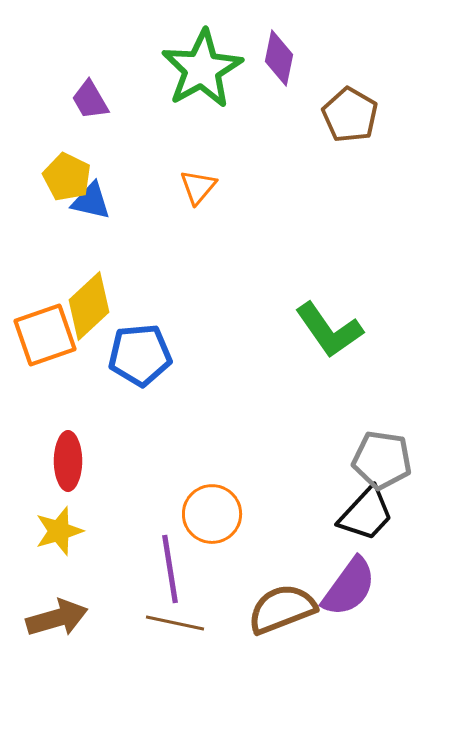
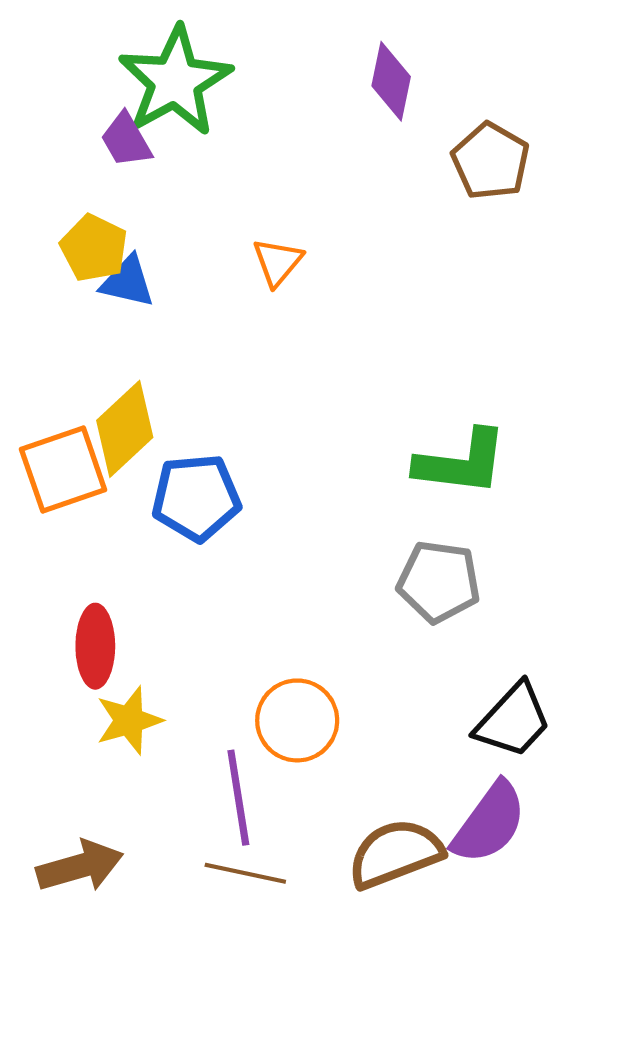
green star: (202, 69) -> (175, 81), moved
green L-shape: (329, 330) -> (461, 463), turned -48
gray pentagon: (382, 460) -> (439, 582), moved
yellow star: (59, 531) -> (129, 720), moved

